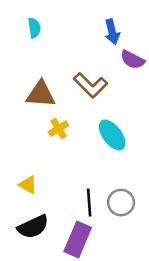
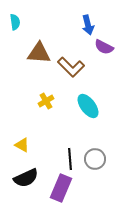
cyan semicircle: (34, 28) -> (15, 22), moved
brown triangle: (41, 94) -> (39, 53), moved

